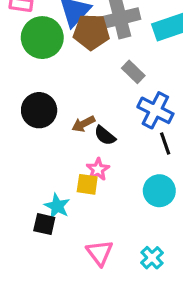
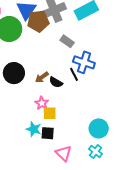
black line: (165, 143) -> (74, 74), moved
pink star: (98, 169) -> (42, 103), moved
cyan circle: (159, 191) -> (99, 128), moved
black square: (44, 224) -> (48, 133), moved

